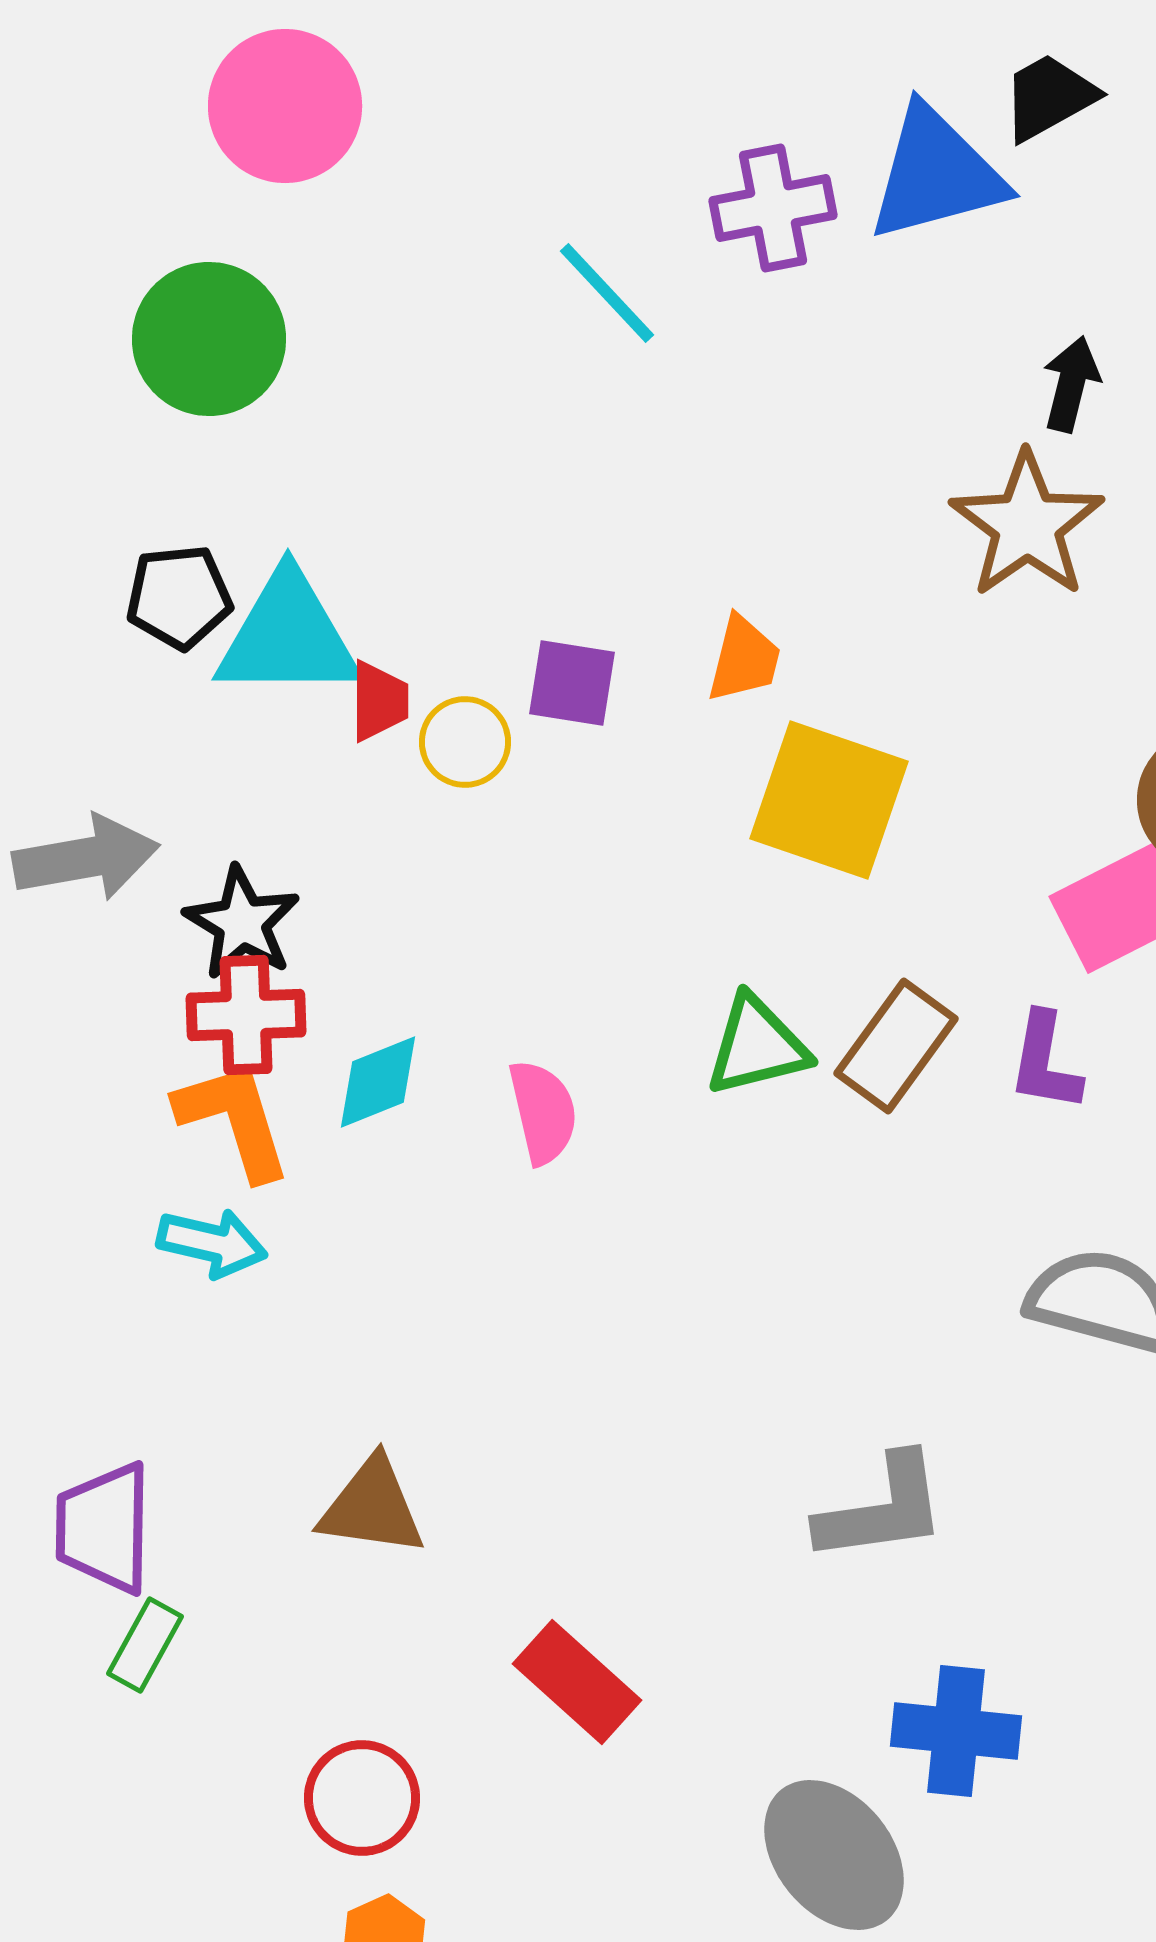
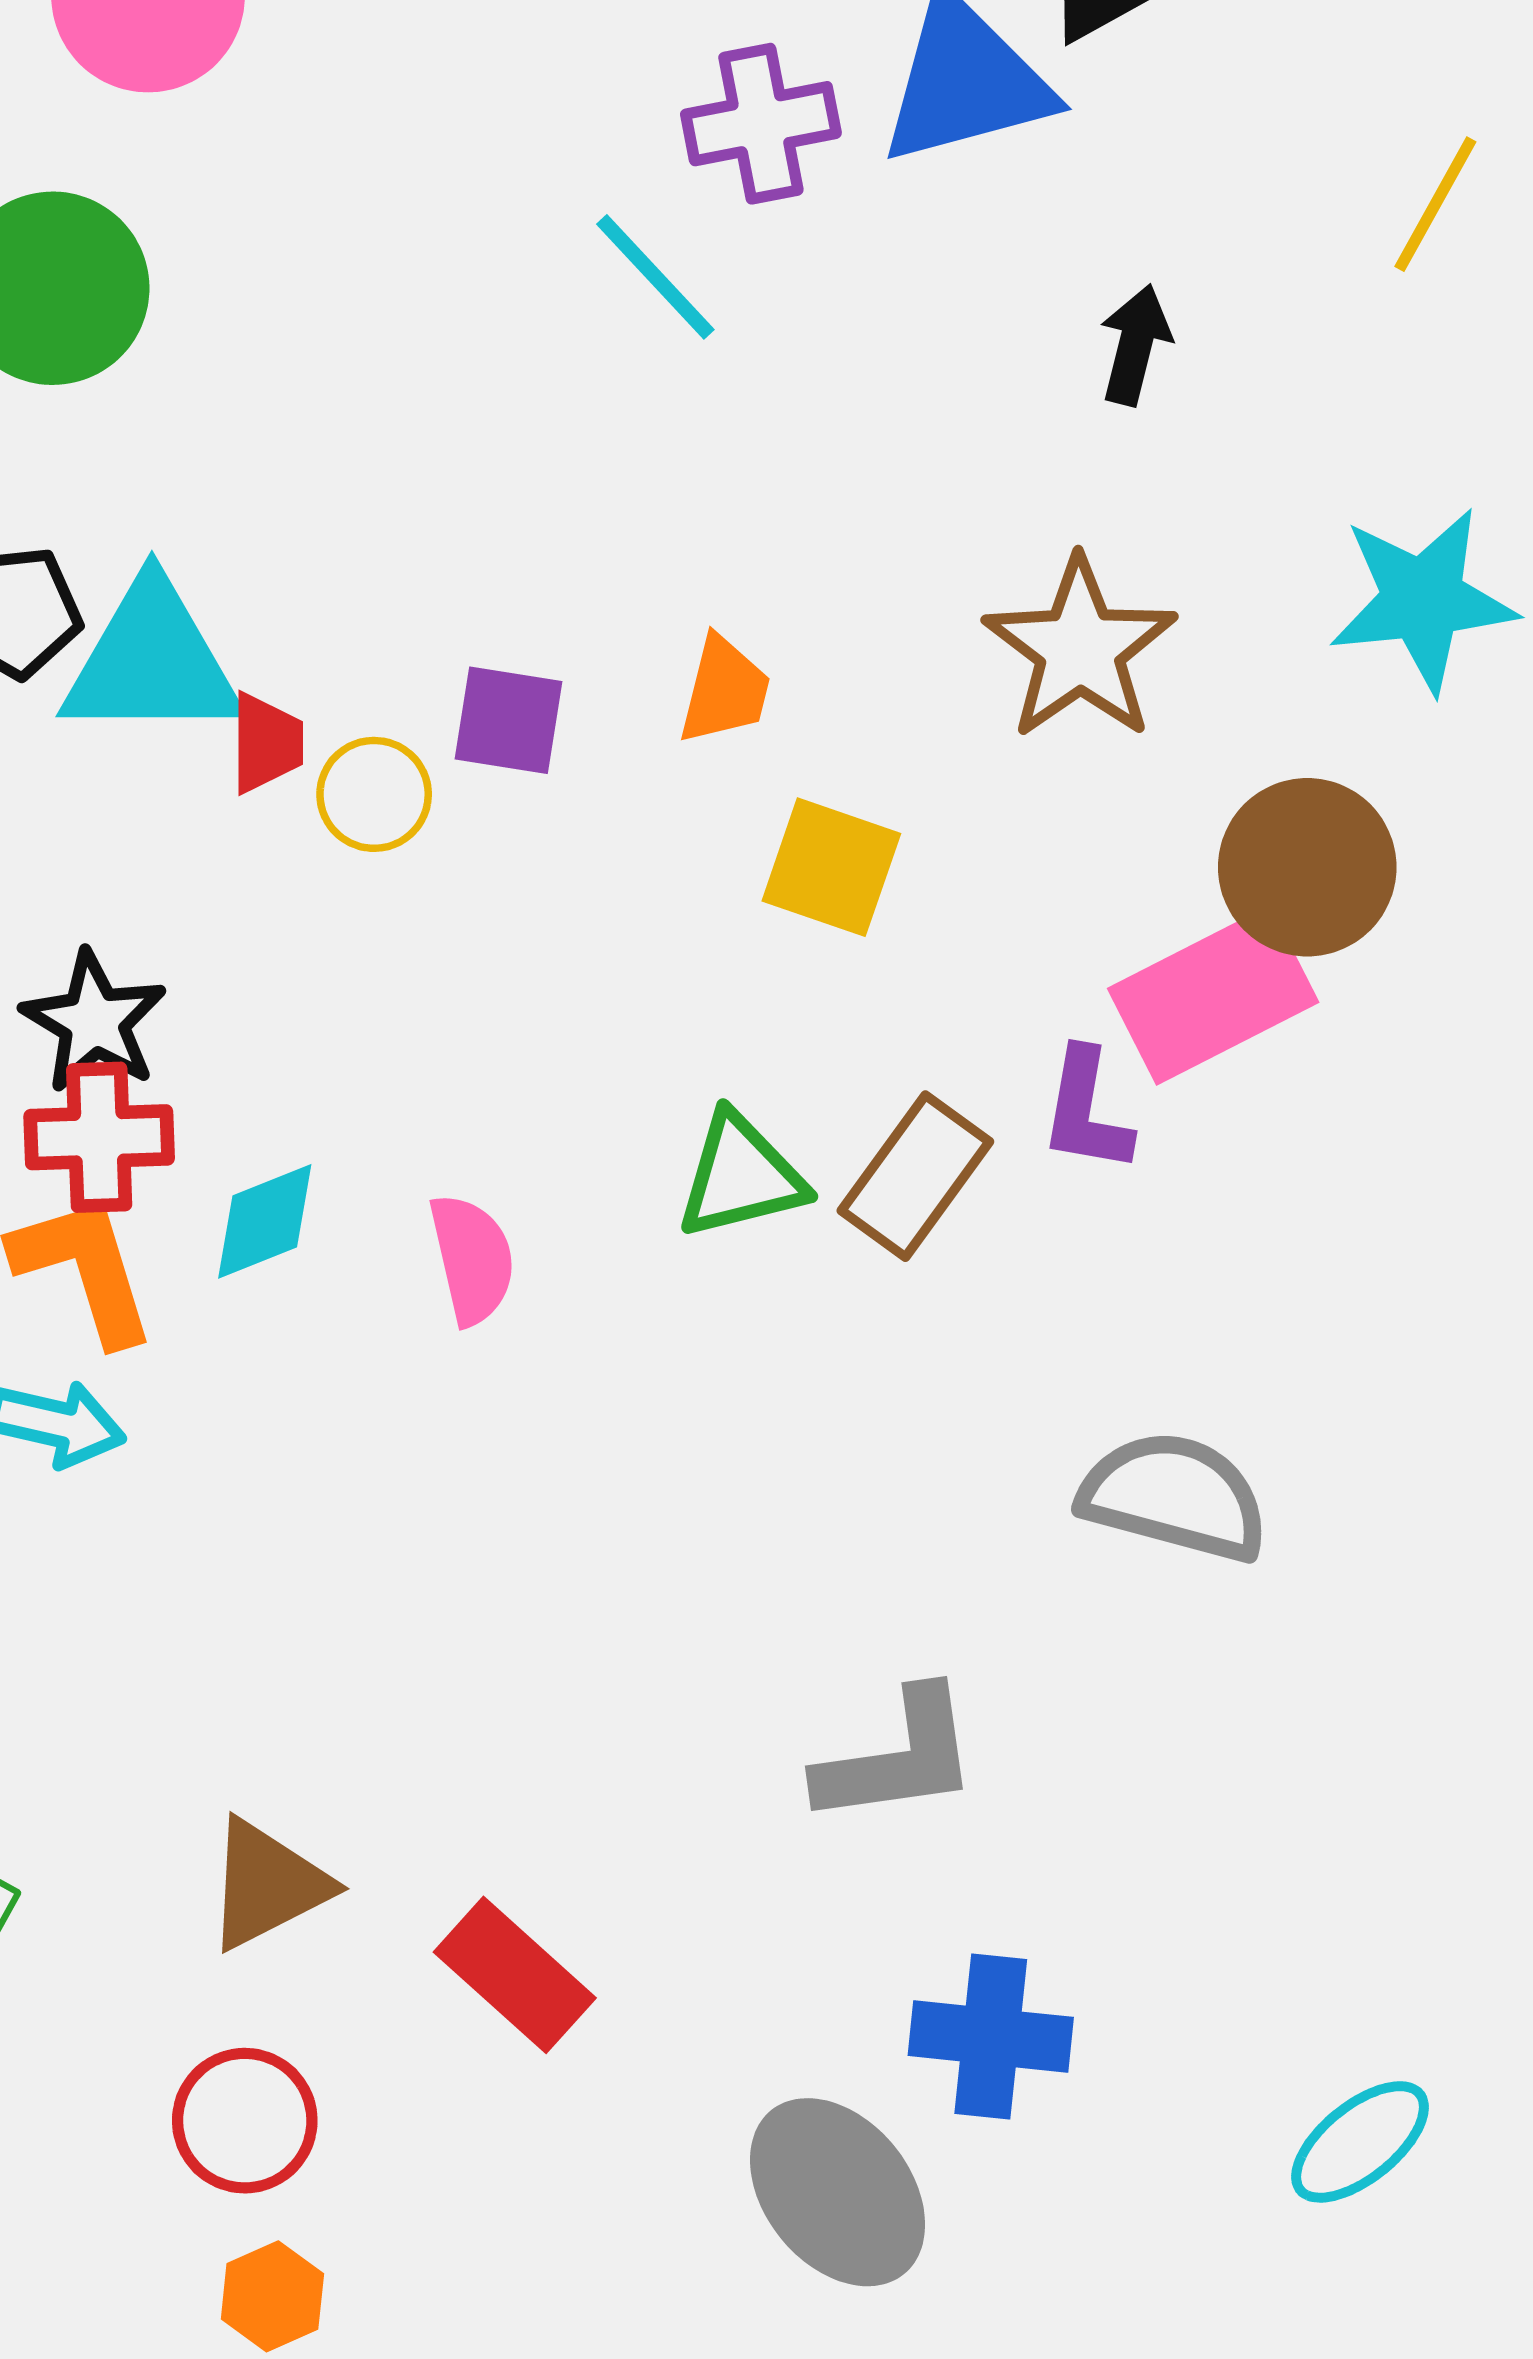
cyan line: (607, 293) -> (655, 277), moved
brown star: (1027, 525) -> (1080, 649), moved
yellow square: (829, 800) -> (831, 867), size x0.7
purple L-shape: (1045, 1062) -> (1086, 1111), moved
brown triangle: (372, 1507) -> (267, 1885), moved, turned -35

